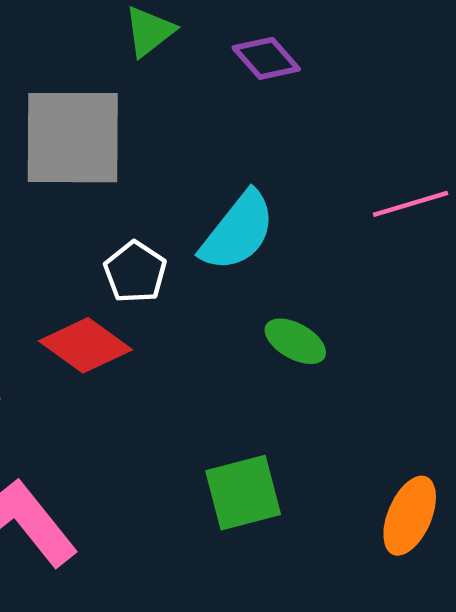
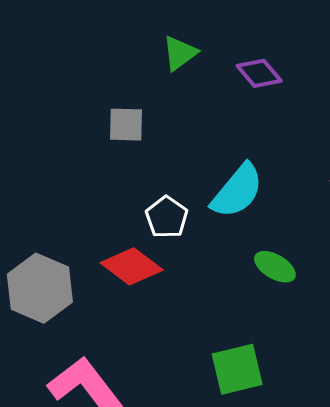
gray square: (73, 138) -> (126, 125), size x0.5

